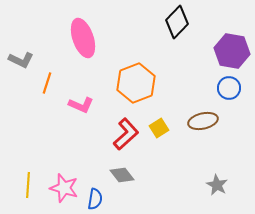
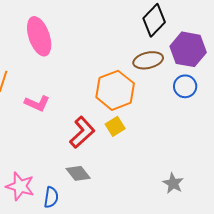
black diamond: (177, 22) -> (154, 20), moved
orange hexagon: (136, 83) -> (115, 90), moved
brown ellipse: (203, 121) -> (148, 60), moved

